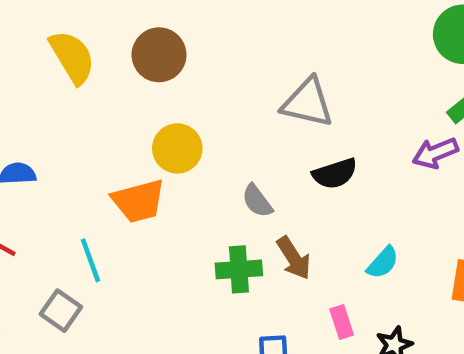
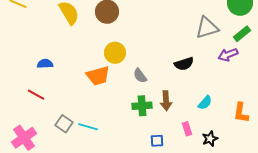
gray triangle: (307, 103) -> (207, 28), moved, turned -30
gray semicircle: (257, 201) -> (140, 76), moved
brown arrow: (294, 258) -> (166, 101), turned 30
cyan line: (91, 260) -> (88, 127), moved, turned -54

